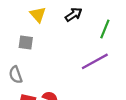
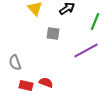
gray square: (26, 42) -> (53, 34), moved

